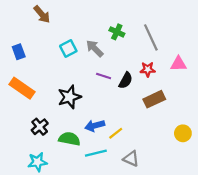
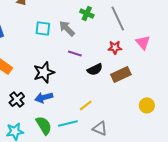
cyan square: (68, 48) -> (43, 28), turned 35
pink triangle: (178, 64) -> (143, 42), turned 49
black semicircle: (126, 80) -> (95, 69), moved, turned 35
blue arrow: (95, 126) -> (44, 97), moved
green semicircle: (69, 139) -> (44, 125), moved, turned 48

